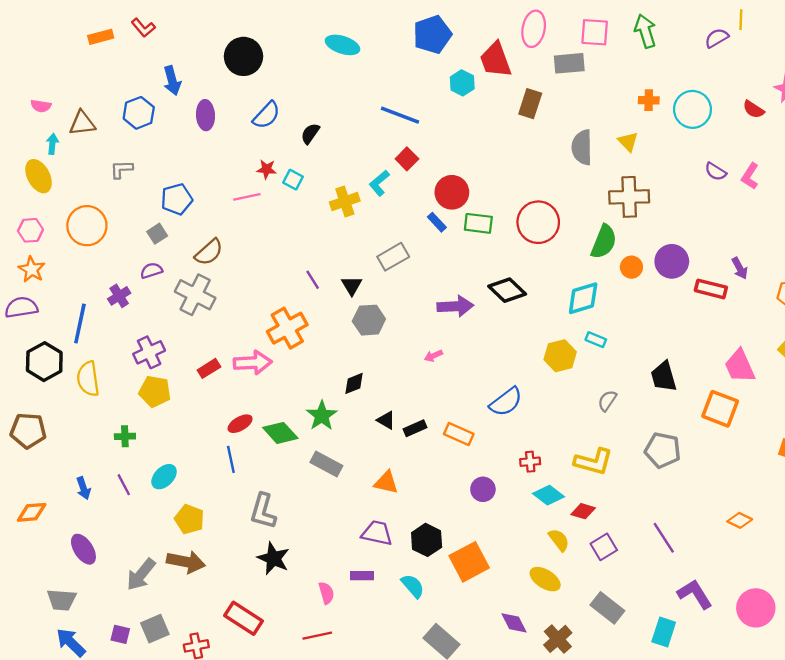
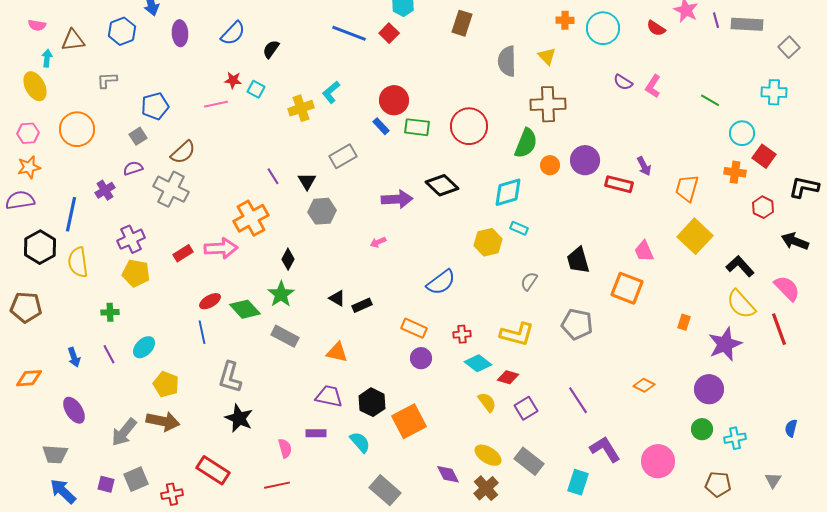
red square: (407, 159) -> (389, 33), moved
orange star: (32, 269) -> (29, 167), turned 30
pink trapezoid: (740, 366) -> (644, 251), size x0.7
black diamond: (354, 383) -> (288, 259), moved, turned -40
orange rectangle: (459, 434) -> (414, 328), moved
yellow ellipse: (545, 579) -> (488, 455), moved

